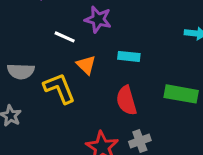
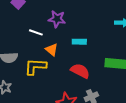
yellow L-shape: (59, 88) -> (35, 67), turned -60
red semicircle: (126, 100) -> (80, 71), turned 138

